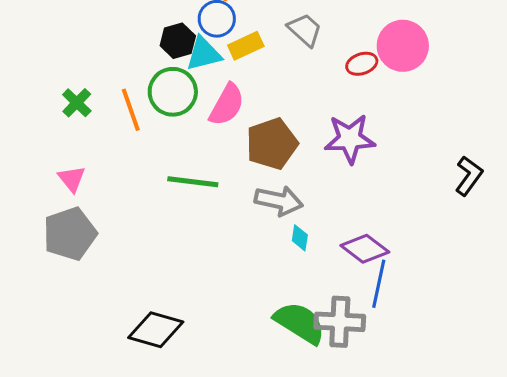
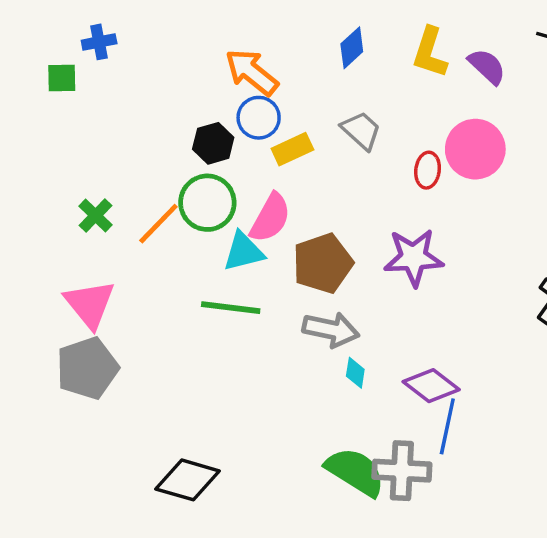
cyan triangle: (204, 54) -> (243, 252), moved
red ellipse: (362, 64) -> (428, 170), turned -64
orange line: (131, 110) -> (158, 224), turned 63
pink triangle: (72, 179) -> (90, 304), size x1.6

